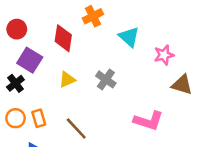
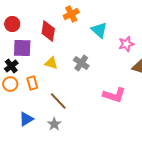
purple square: (30, 60) -> (22, 48), turned -30
yellow triangle: (67, 79) -> (51, 63), turned 40
orange circle: (15, 118) -> (10, 84), moved
orange rectangle: (39, 118) -> (32, 83), moved

